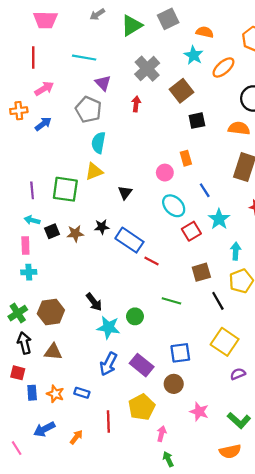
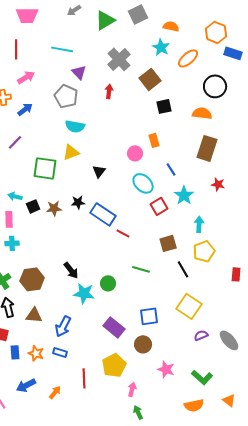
cyan semicircle: (98, 143) -> (75, 126), turned -90
purple line: (32, 190) -> (15, 142), moved, turned 49
blue arrow: (108, 364) -> (63, 326), moved

